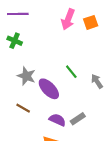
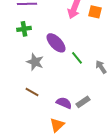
orange square: (91, 22) -> (95, 12), turned 32
green cross: (15, 41) -> (24, 29), turned -32
purple ellipse: (49, 89) -> (56, 43), moved

